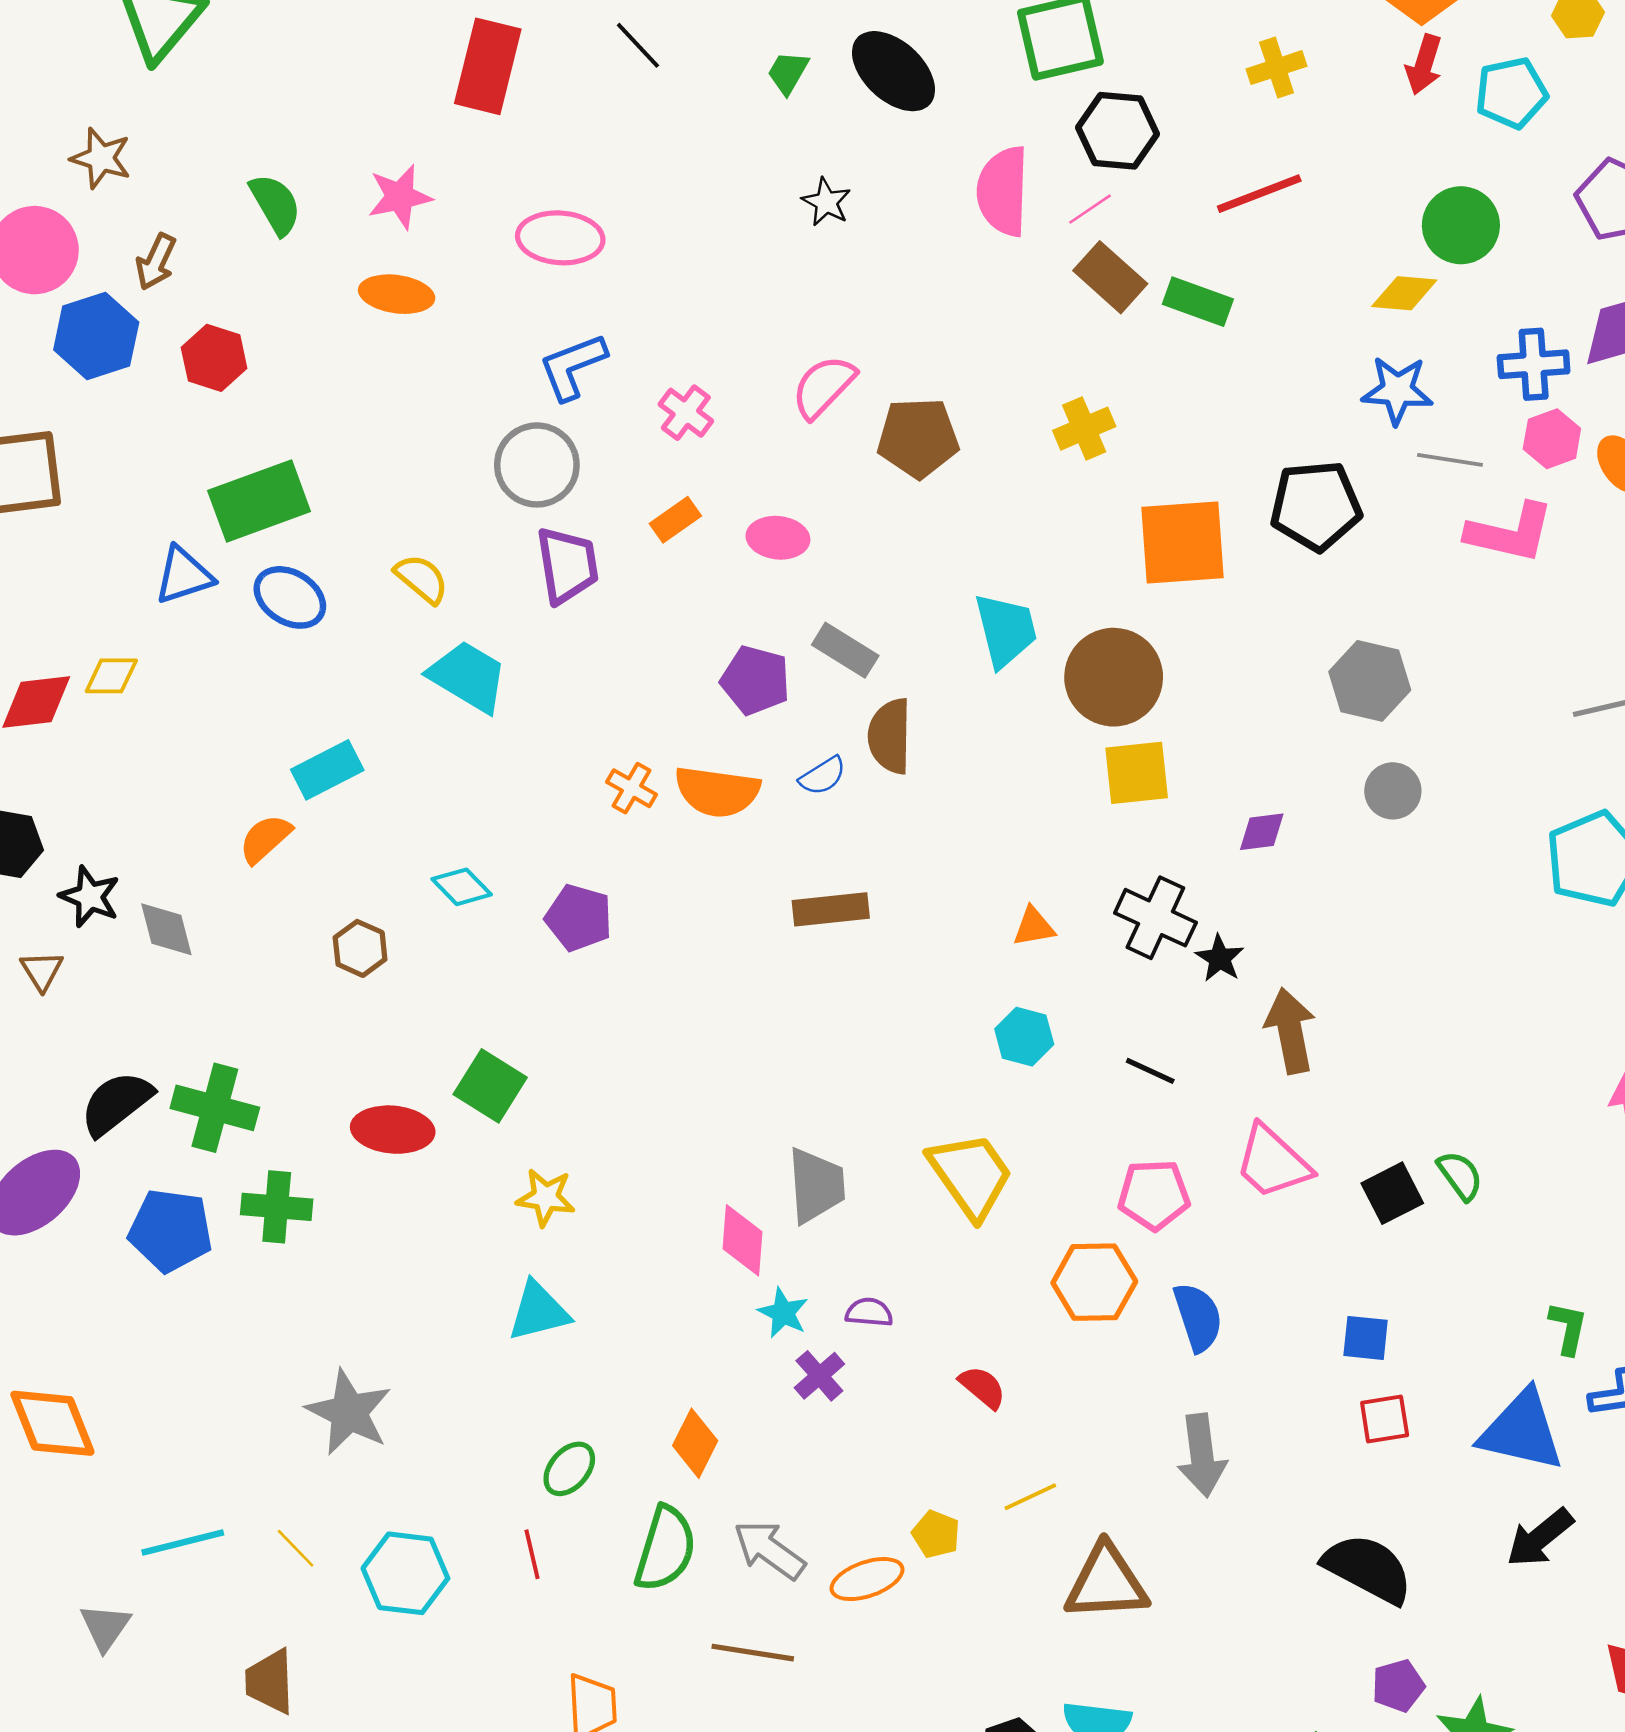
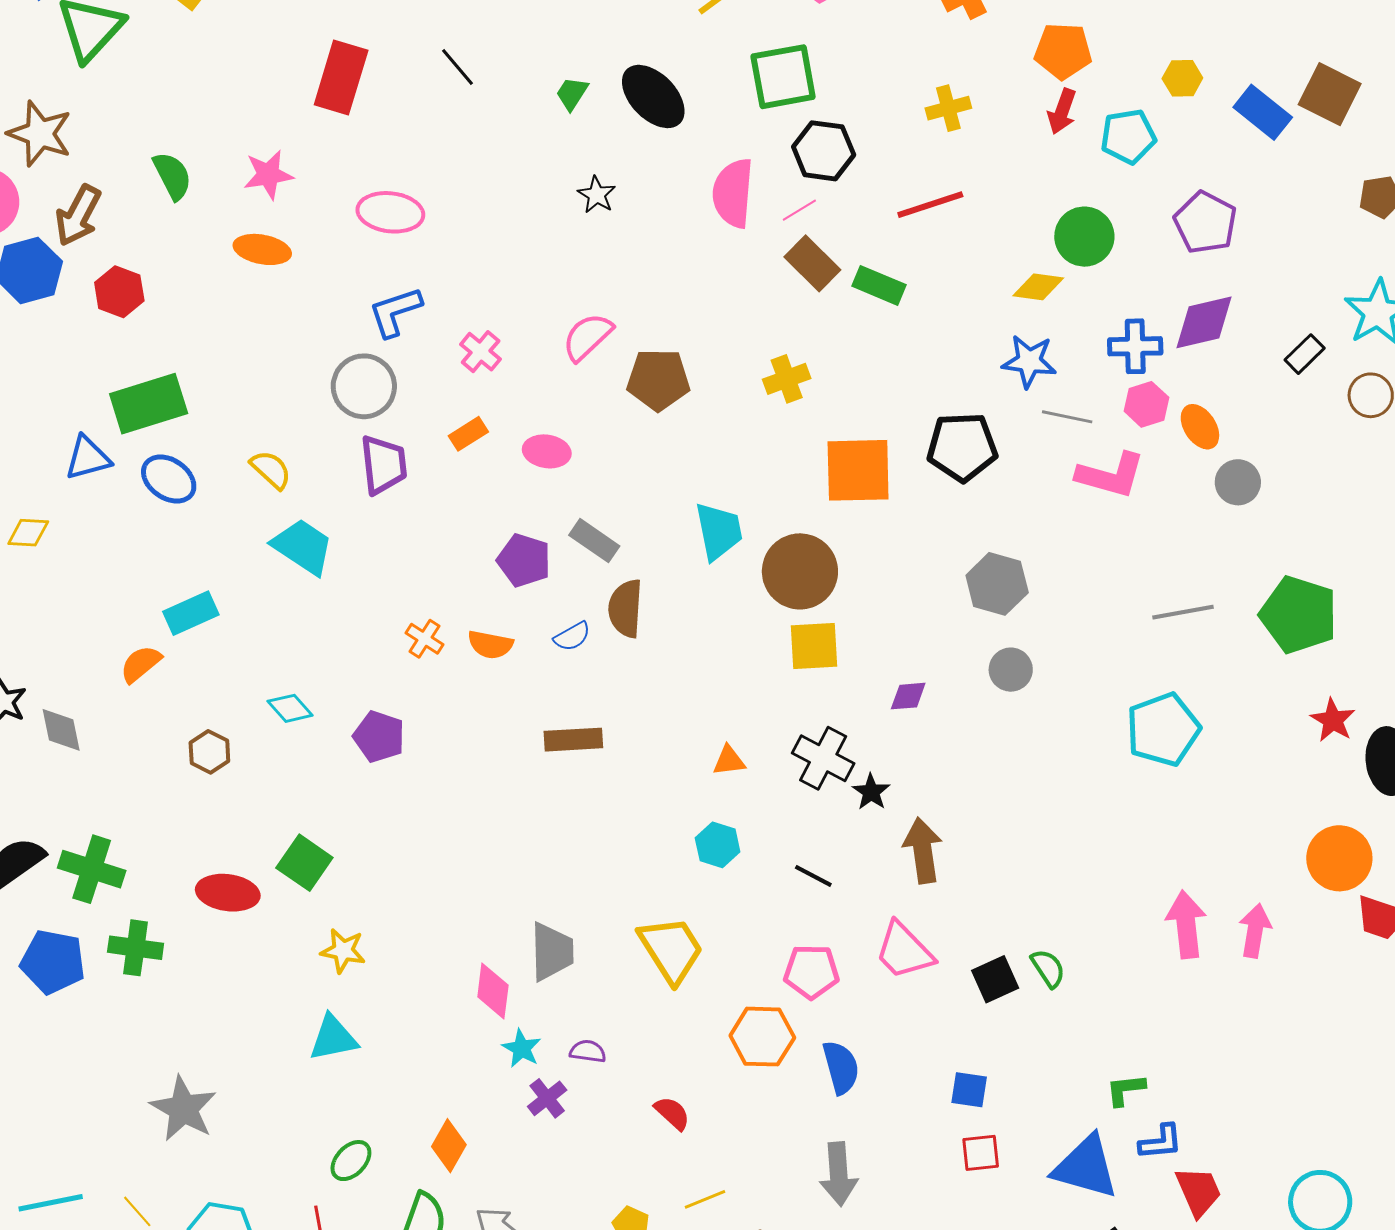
brown star: (101, 158) -> (40, 134), size x1.4
brown arrow: (156, 262) -> (78, 216), size x1.4
orange semicircle: (717, 792) -> (490, 645), size x0.7
green L-shape: (1568, 1328) -> (1125, 1090), turned -111

